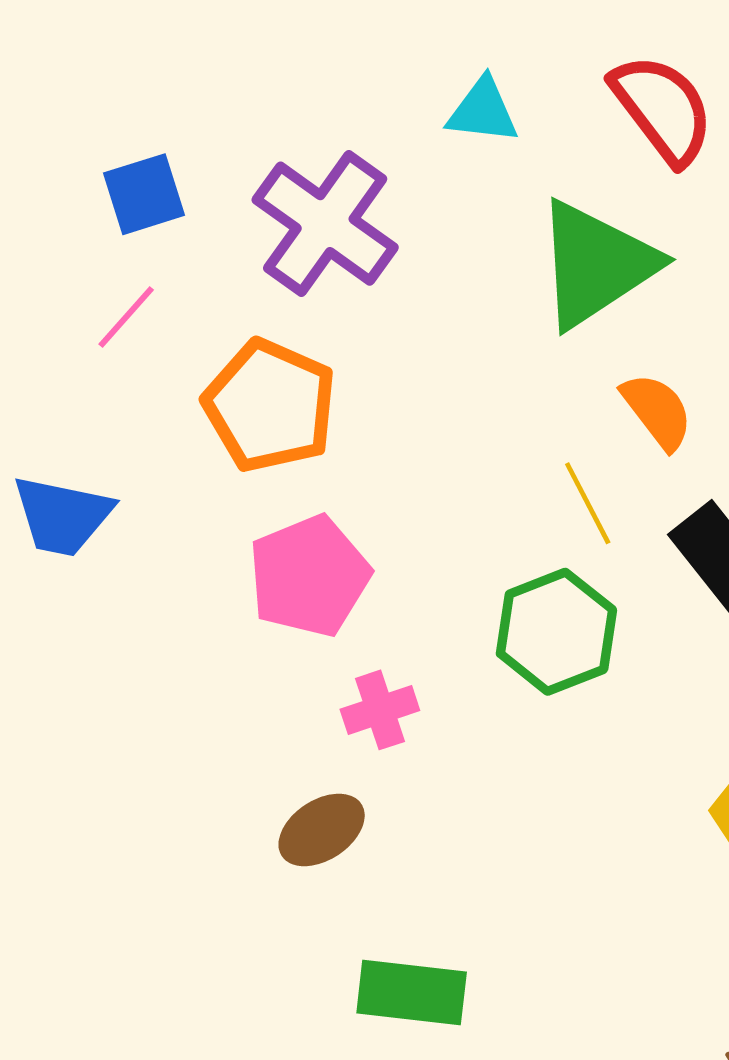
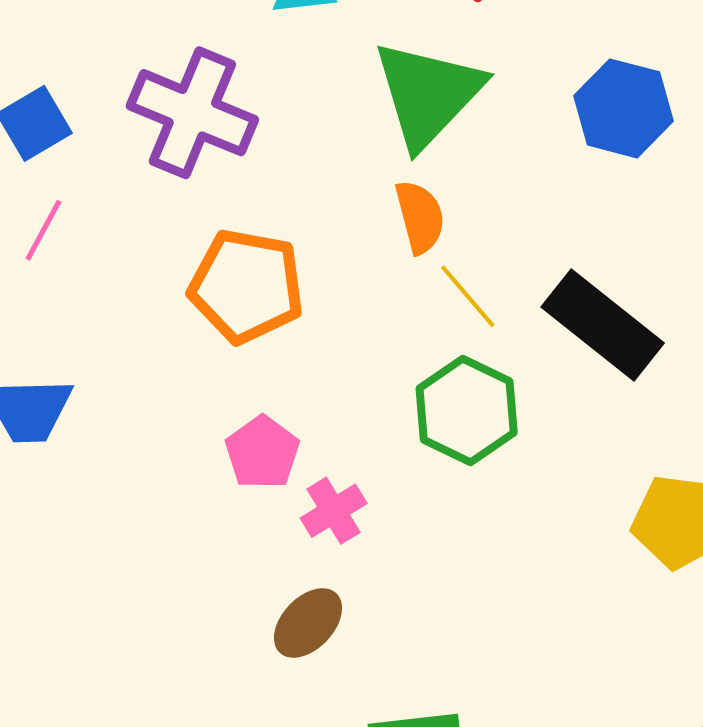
orange pentagon: (270, 406) -> (246, 286), moved
orange semicircle: (657, 411) -> (420, 217), moved, turned 36
pink pentagon: (309, 576) -> (262, 452), moved, size x0.7

